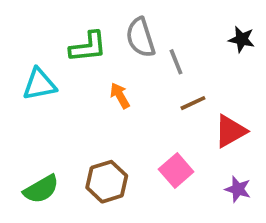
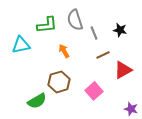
black star: (242, 39) -> (120, 30), moved
brown hexagon: (107, 182) -> (59, 82), moved
green semicircle: (41, 189) -> (37, 101), moved
purple star: (238, 189) -> (131, 109), moved

